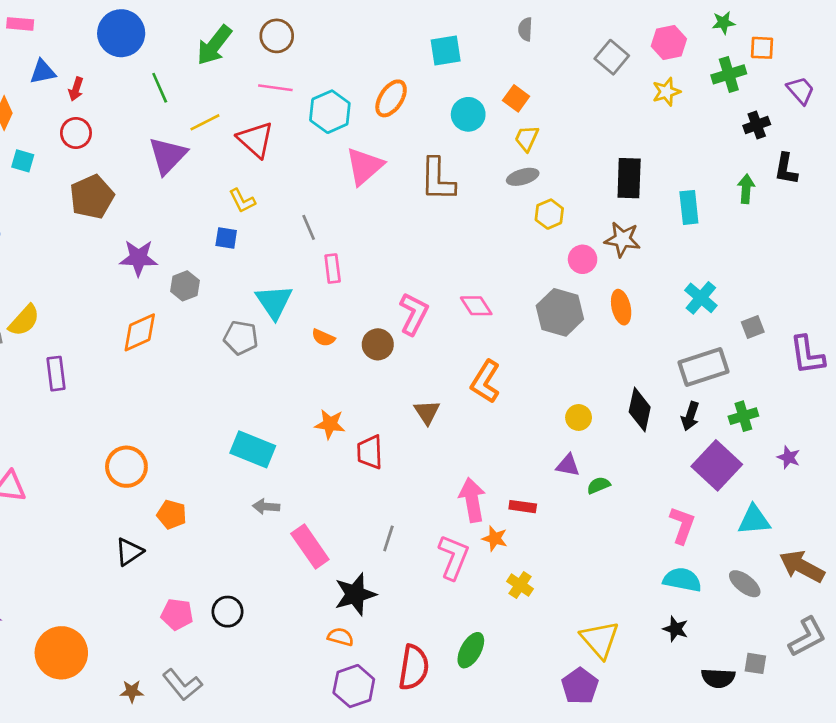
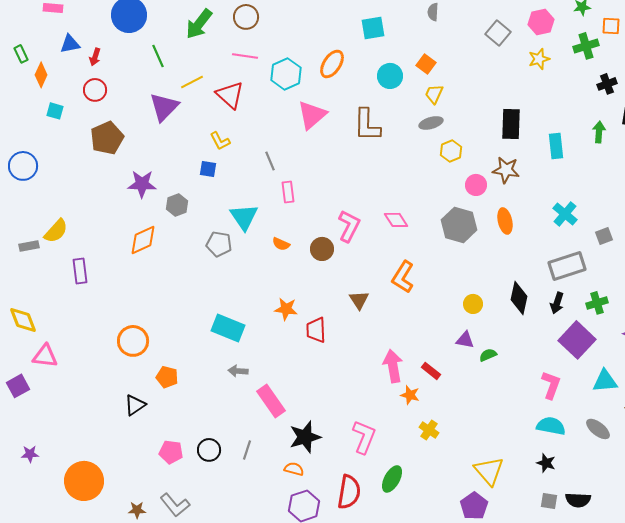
red rectangle: (523, 507) -> (431, 371), turned 30
gray line: (388, 538) -> (247, 450), moved
pink L-shape: (454, 557) -> (364, 437), moved
gray square: (755, 663) -> (549, 501), moved

